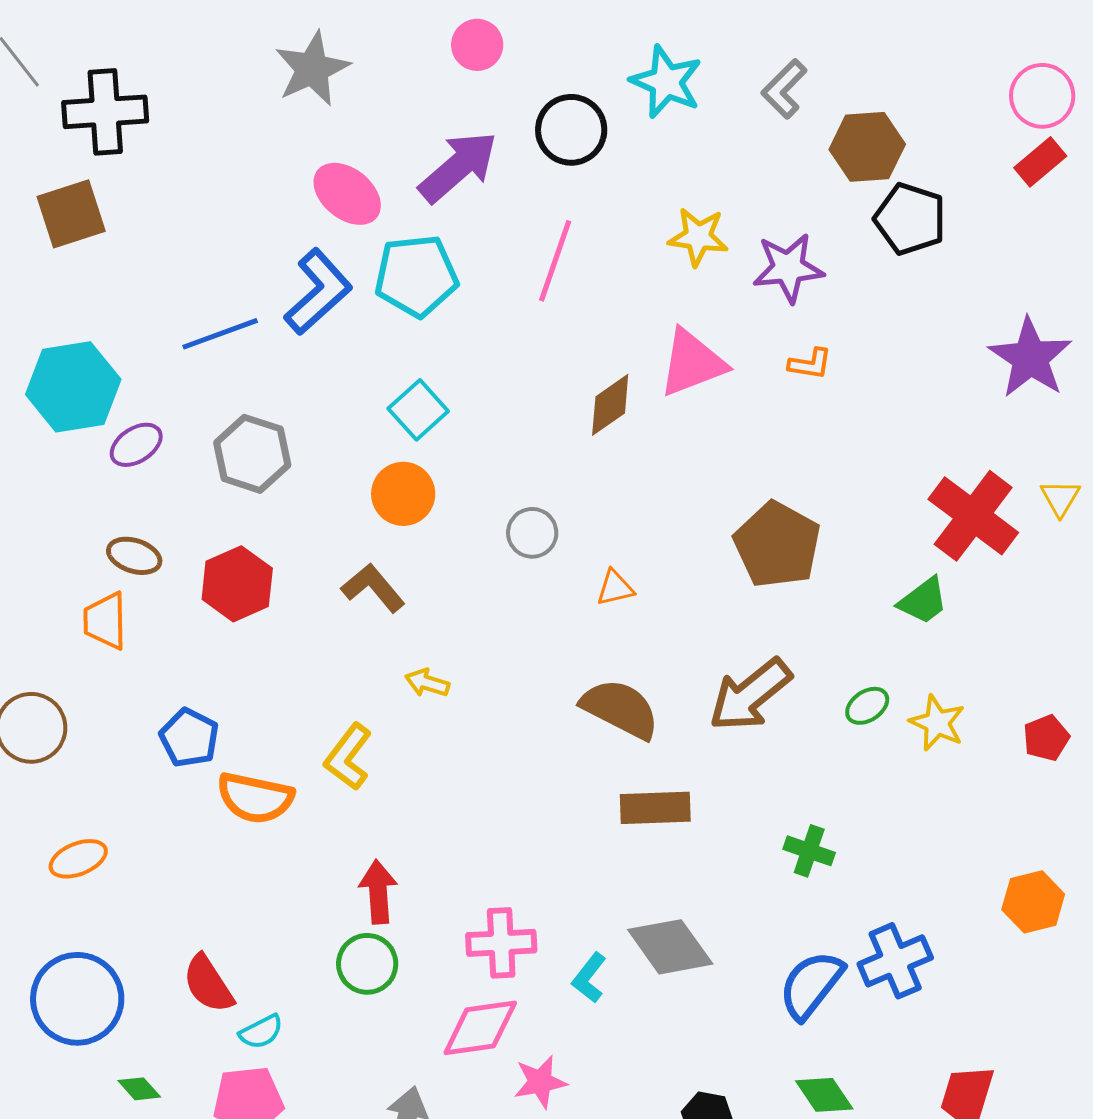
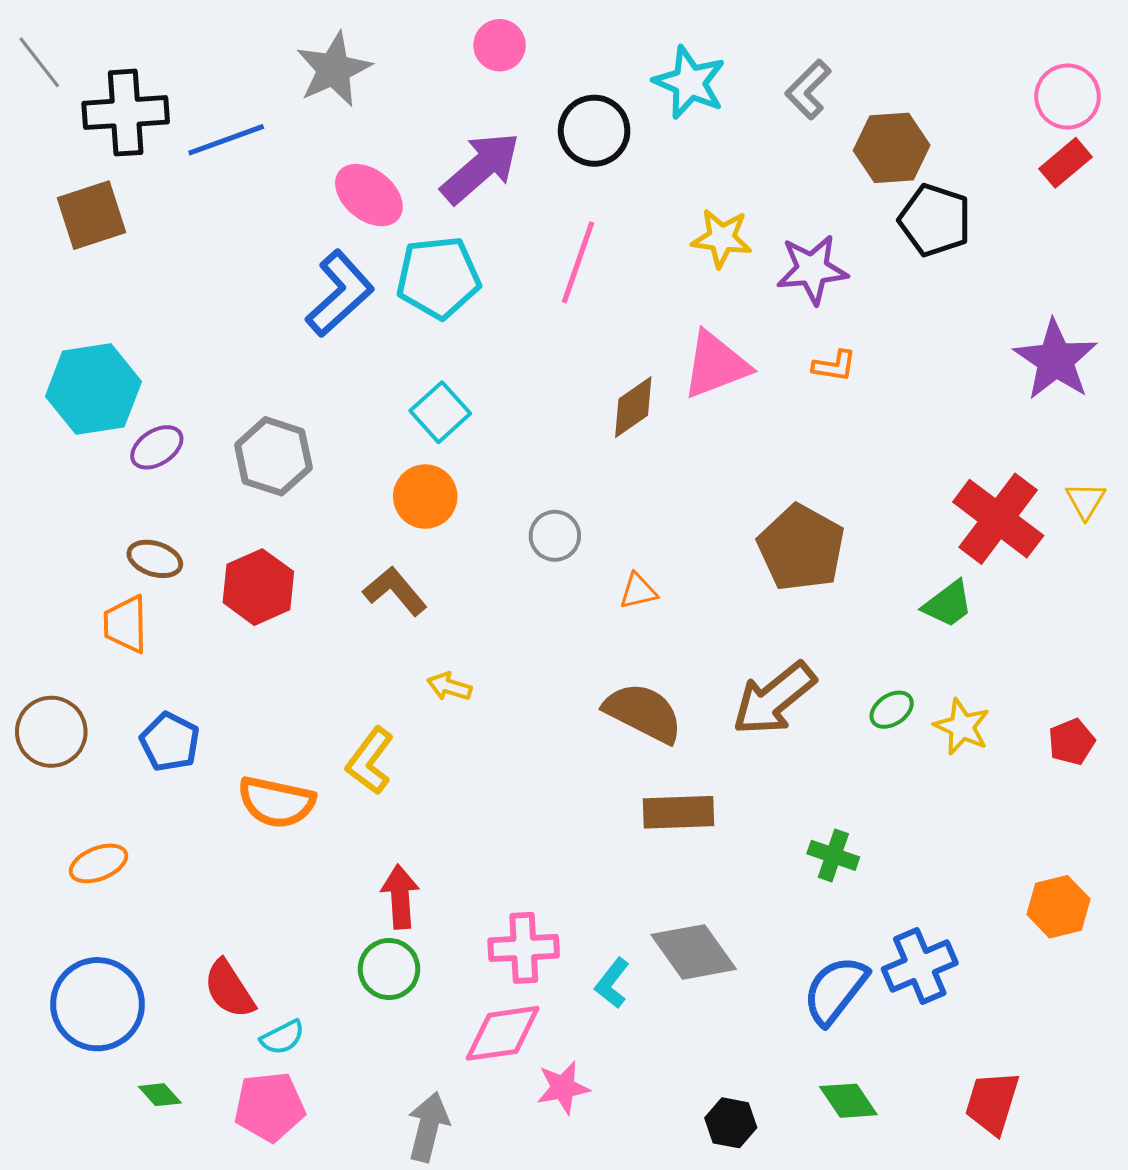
blue line: (220, 334) -> (226, 140), moved
blue pentagon: (189, 738) -> (170, 742), moved

